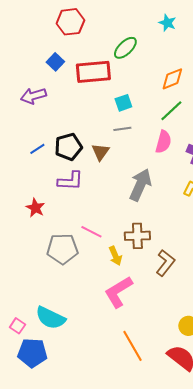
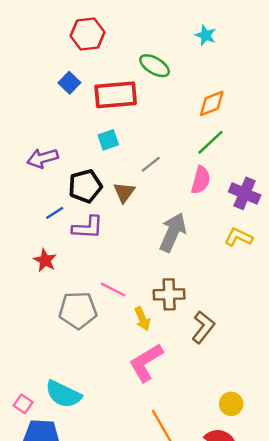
green ellipse: (125, 48) -> (154, 66), turned 75
purple arrow: (33, 96) -> (43, 158), moved
cyan square: (123, 103) -> (108, 140), moved
gray line: (122, 129) -> (151, 164), turned -30
blue line: (37, 149) -> (55, 213), moved

